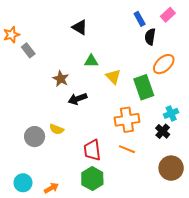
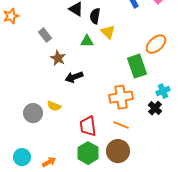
black semicircle: (150, 37) -> (95, 16), moved
gray rectangle: (28, 50) -> (45, 35), moved
yellow triangle: (113, 77) -> (108, 32), moved
brown circle: (171, 168) -> (118, 151), moved

